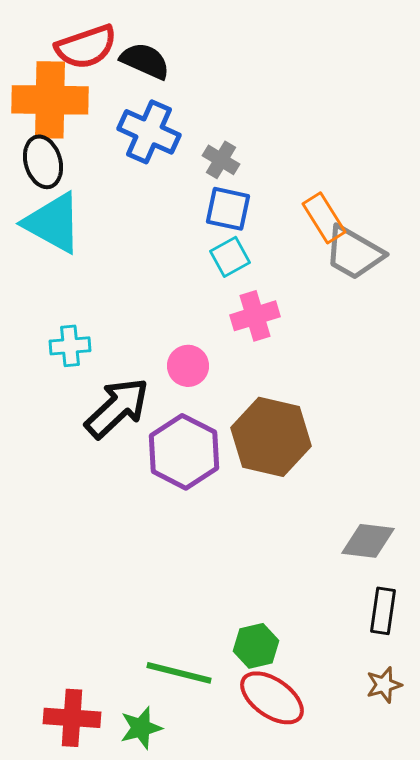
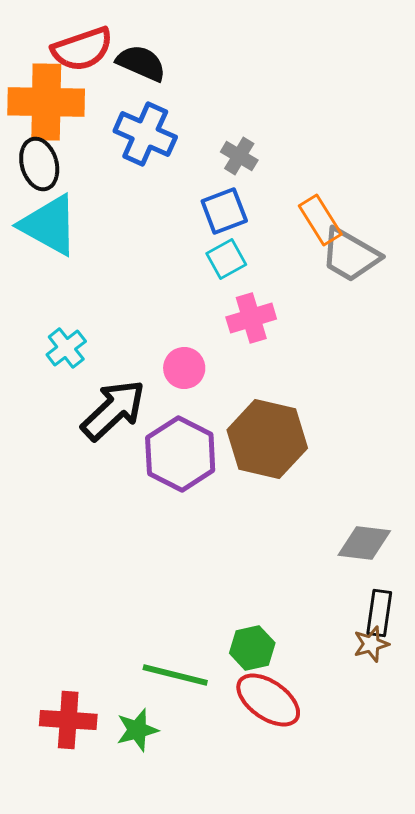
gray cross: (221, 160) -> (239, 156), moved
blue square: (228, 209) -> (224, 211), turned -33
cyan cross: (70, 346) -> (66, 348), turned -33
brown star: (384, 685) -> (371, 644), moved

